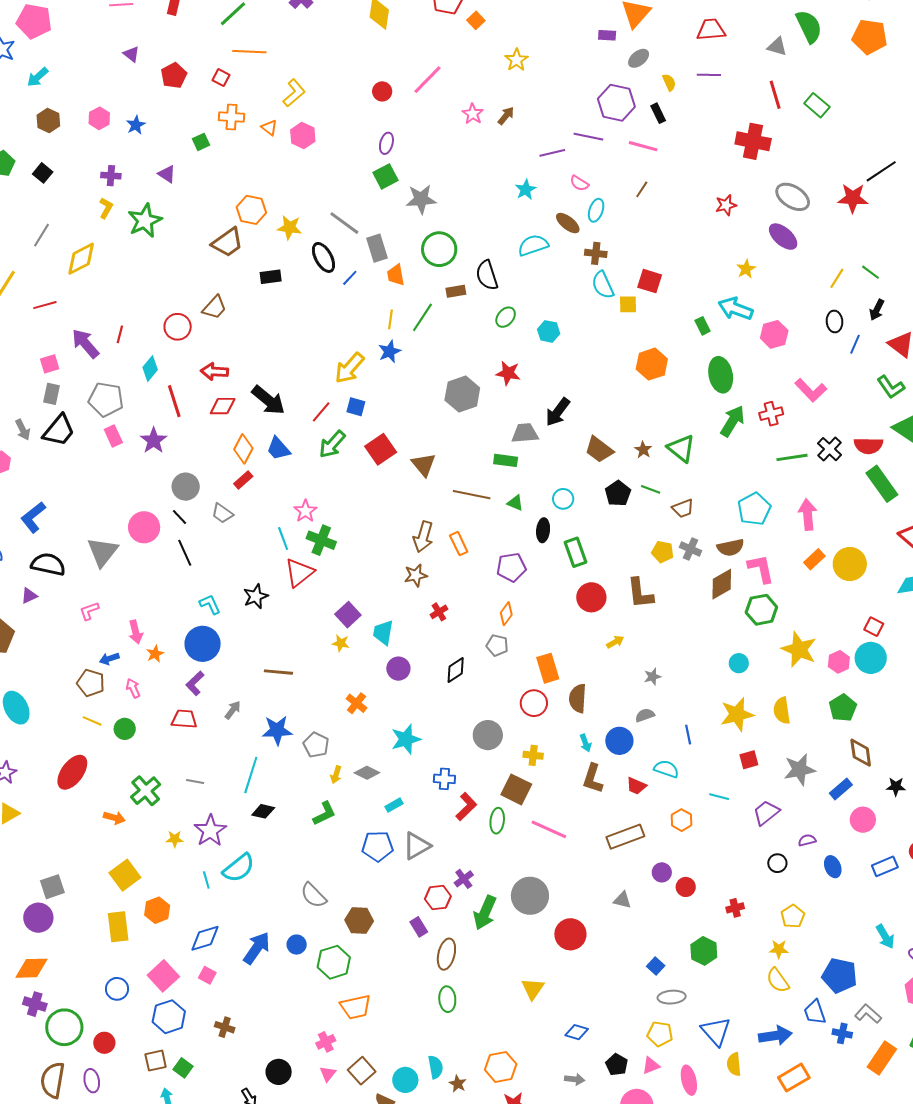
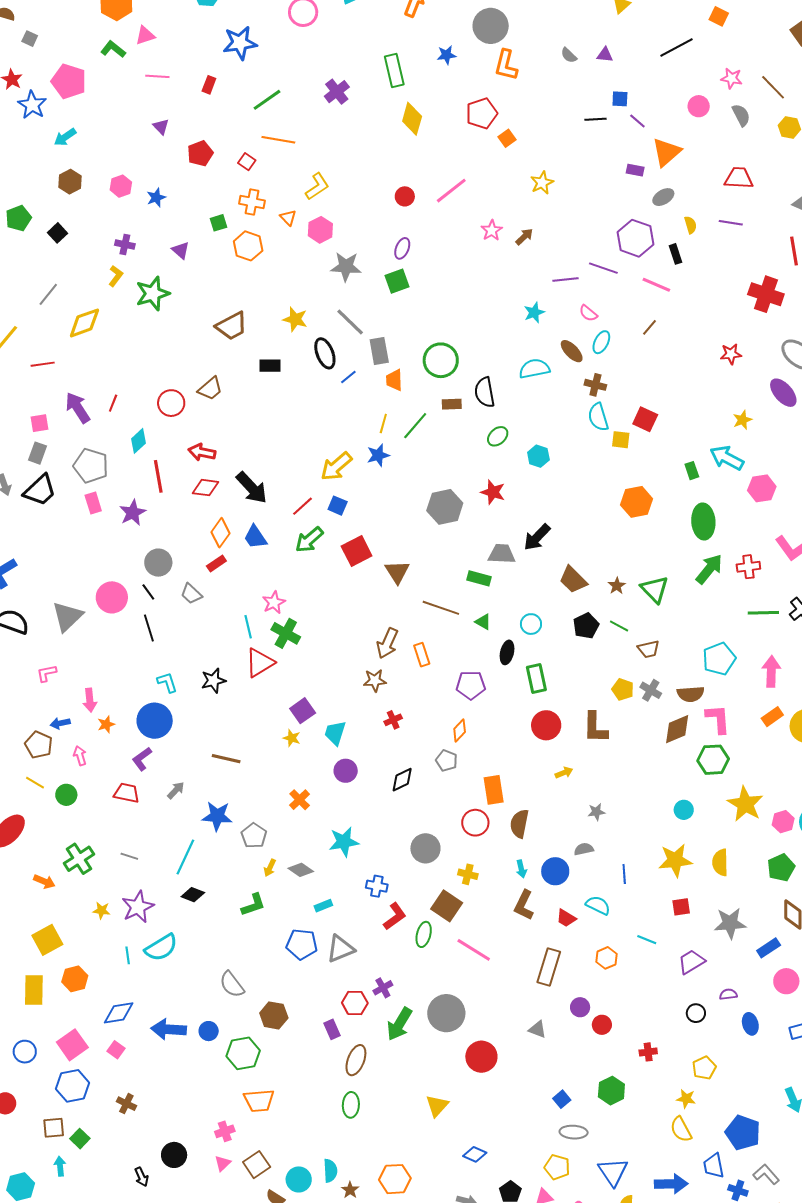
gray star: (421, 199) -> (346, 267), moved
orange hexagon: (251, 210) -> (248, 246), moved
brown rectangle: (625, 837) -> (549, 967), turned -60
blue arrow: (257, 948) -> (169, 1029), turned -128

